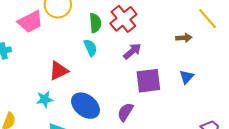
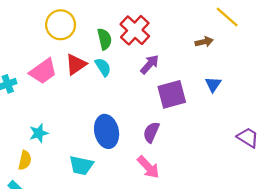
pink trapezoid: (30, 22) -> (43, 71), moved
red triangle: (59, 71) -> (76, 64), moved
cyan star: (45, 99) -> (39, 133), moved
blue ellipse: (86, 106) -> (107, 131), turned 48

